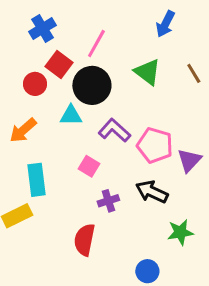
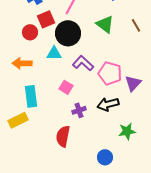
red square: (59, 64) -> (46, 19), turned 30
orange arrow: (23, 130) -> (22, 63), turned 42
black arrow: (152, 192) -> (108, 104), turned -40

